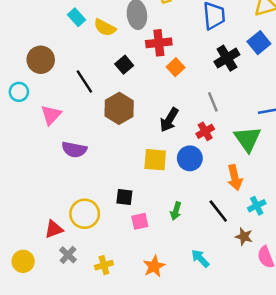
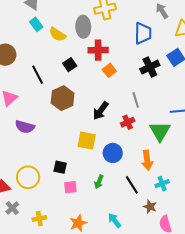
blue circle: (190, 158) -> (113, 153), moved

